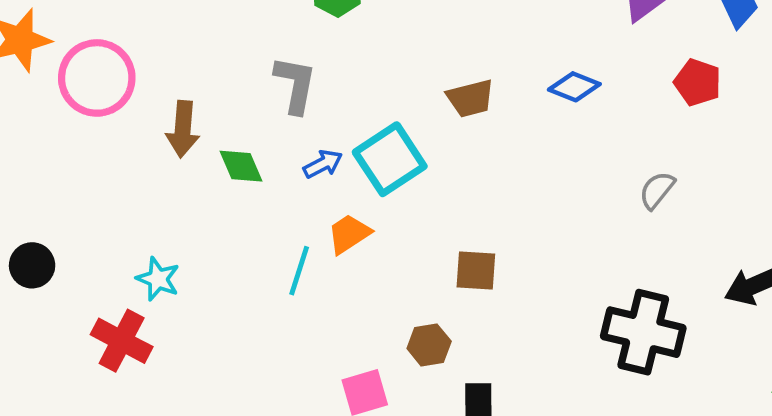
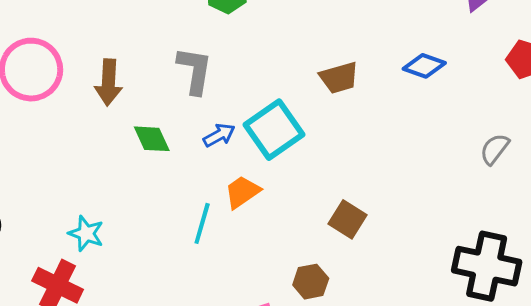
brown arrow: (183, 129) -> (108, 82), moved
brown square: (476, 271) -> (348, 219), turned 30

